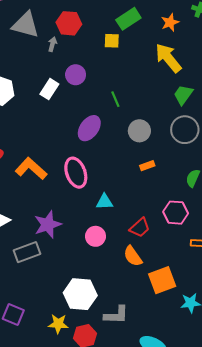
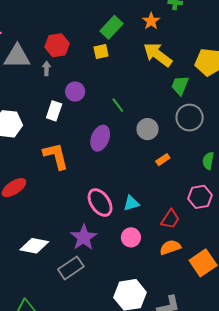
orange L-shape: (31, 169) -> (56, 156), moved, turned 48
pink ellipse: (76, 173) -> (100, 203), moved
orange semicircle: (133, 256) -> (170, 247), turned 120

